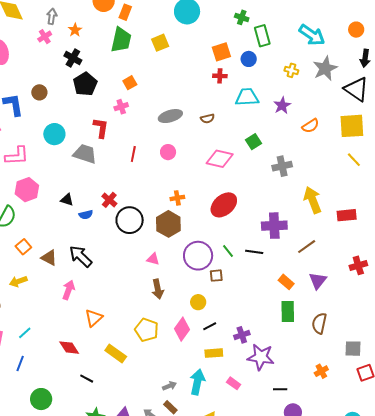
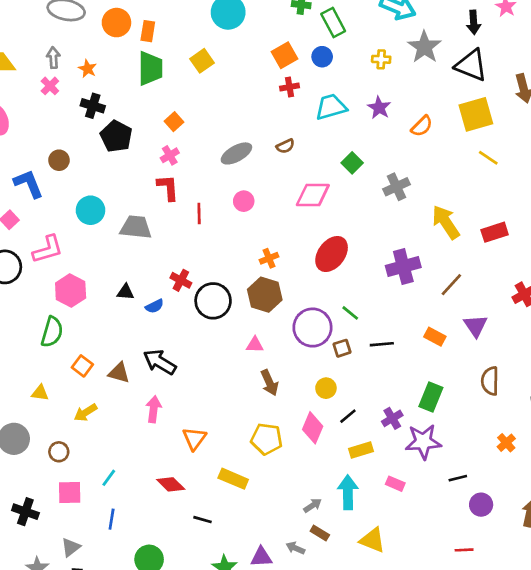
red L-shape: (101, 128) -> (168, 188), moved
black line: (254, 252) -> (382, 344), moved
green rectangle: (288, 312) -> (431, 397), moved, turned 35

